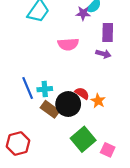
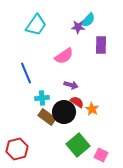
pink semicircle: (68, 44) -> (64, 56), turned -30
purple arrow: (103, 54) -> (71, 85), moved
blue line: (28, 88) -> (26, 73), moved

